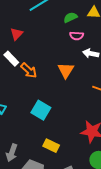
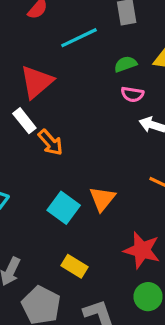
red triangle: (17, 34) -> (37, 82), size x1.6
orange triangle: (66, 70) -> (102, 199), moved

